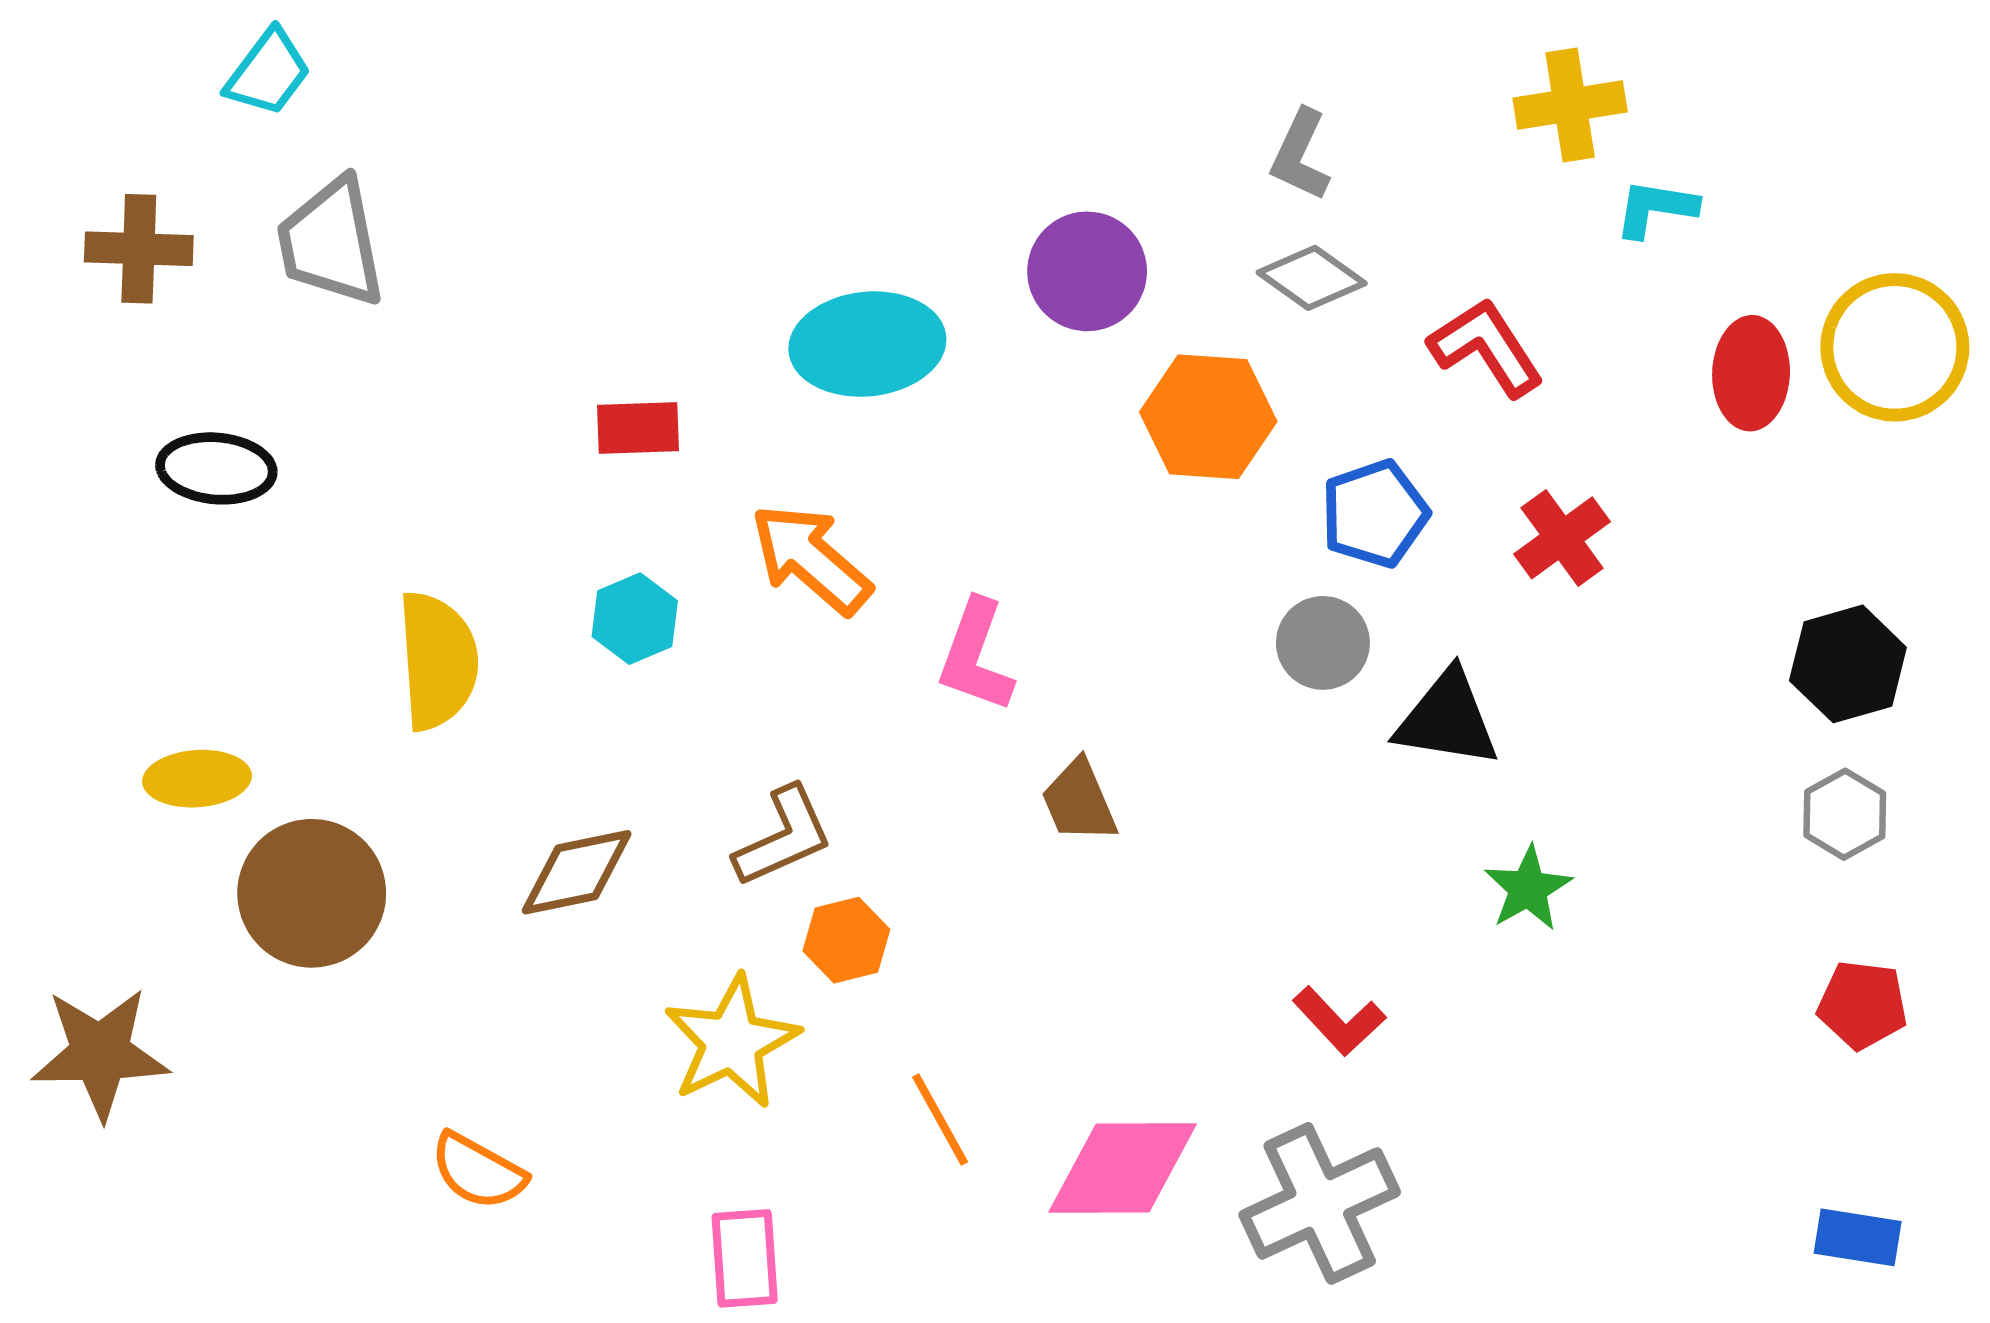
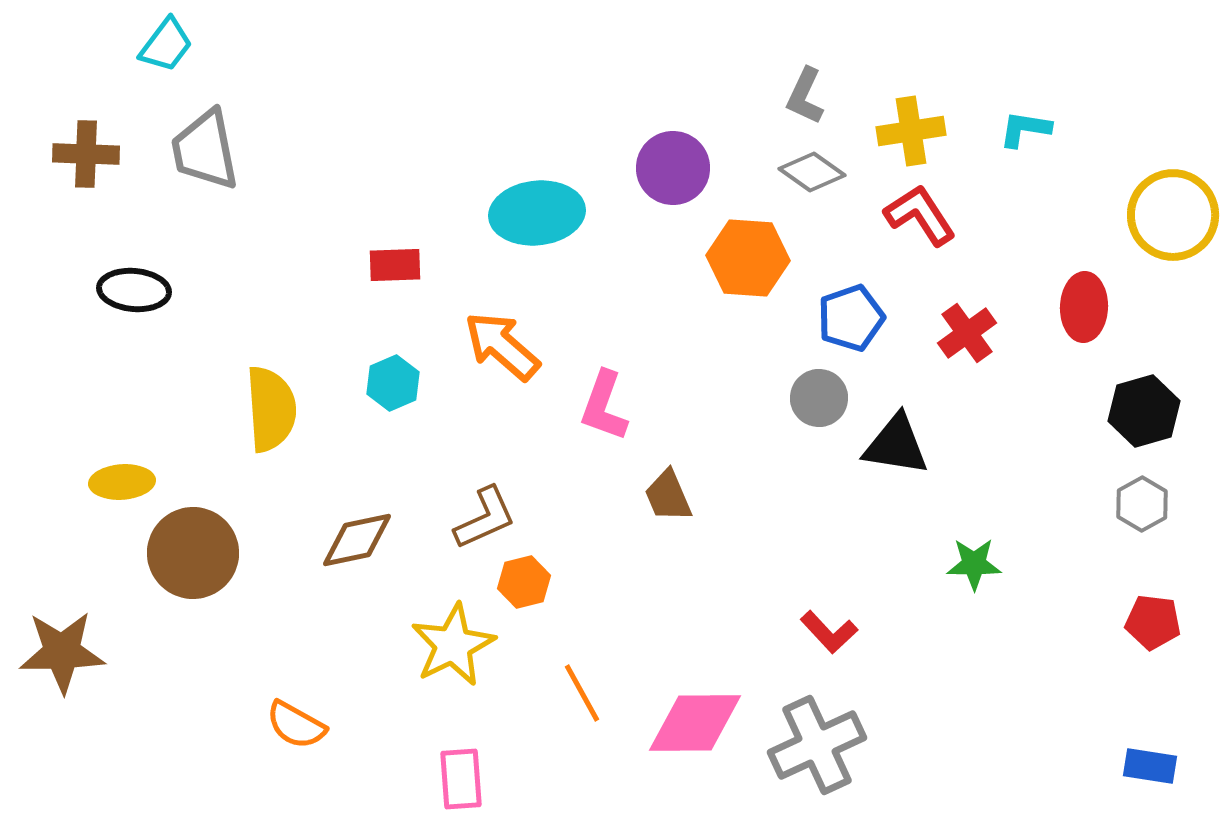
yellow cross: (1570, 105) -> (911, 131), moved
red ellipse: (1751, 373) -> (1084, 307), moved
green star: (1528, 888) -> (974, 564), moved, turned 30

